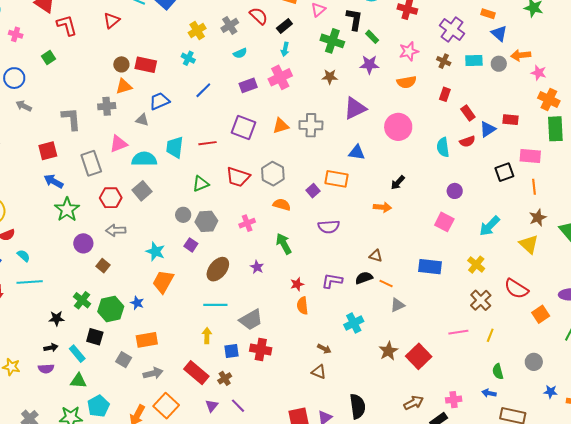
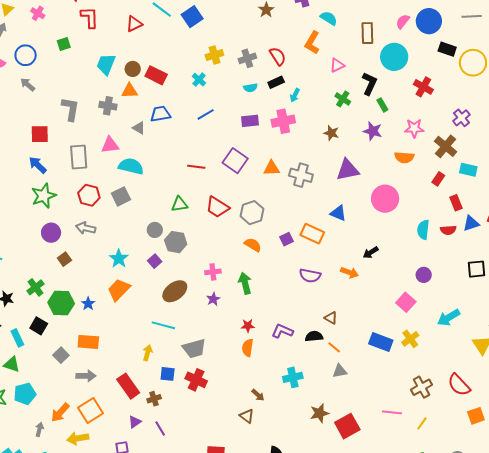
black rectangle: (284, 26) -> (276, 82), moved
purple cross: (452, 29) -> (461, 118), size x0.7
green cross: (332, 41) -> (343, 99), size x0.7
cyan rectangle: (474, 60) -> (468, 170), moved
brown cross: (444, 61) -> (446, 146), size x1.6
cyan trapezoid: (175, 147) -> (106, 64), moved
pink cross: (247, 223) -> (213, 272), moved
purple semicircle: (329, 227) -> (310, 276), moved
yellow cross: (476, 265) -> (410, 339), moved

